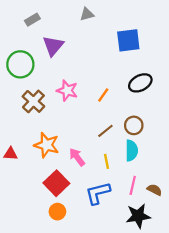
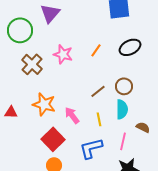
orange line: (103, 95) -> (96, 50), moved
brown semicircle: (154, 190) -> (143, 127), moved

